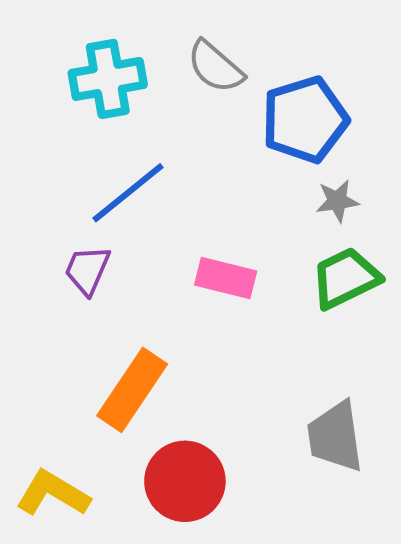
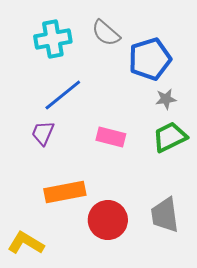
orange rectangle: (132, 390) -> (65, 192), turned 45
red circle: (185, 481) -> (108, 220), moved

